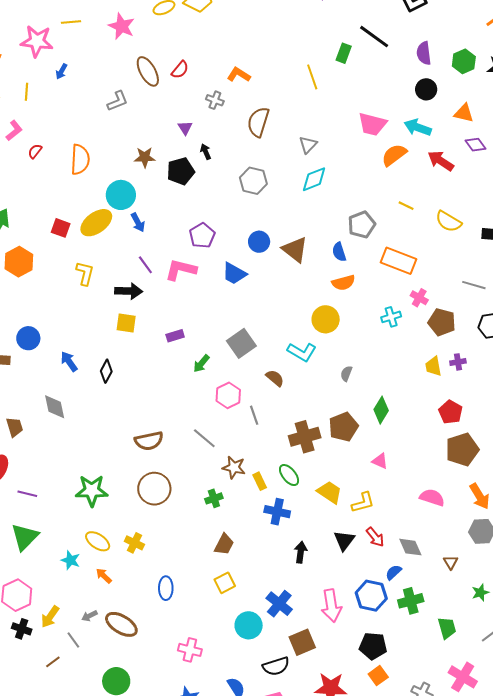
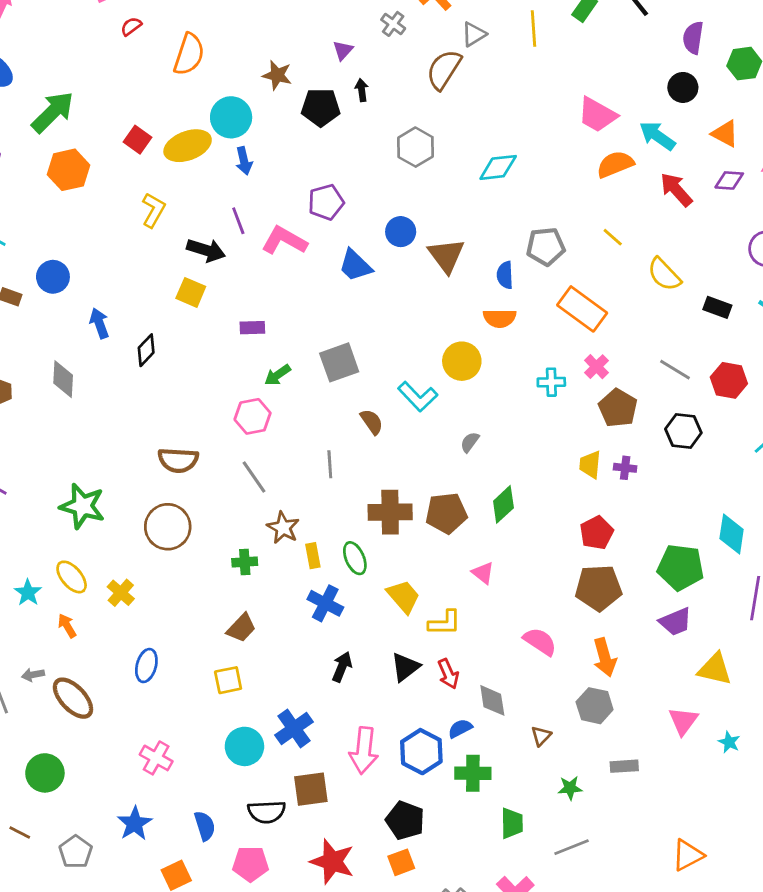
gray triangle: (308, 145) -> (474, 34), moved
purple diamond: (475, 145) -> (729, 180), turned -65
pink hexagon: (228, 395) -> (253, 416), moved

